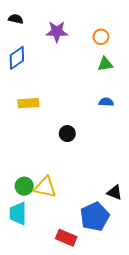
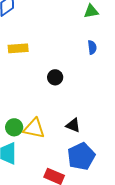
blue semicircle: (106, 102) -> (92, 47), turned 80
black triangle: (115, 192) -> (73, 125), moved

